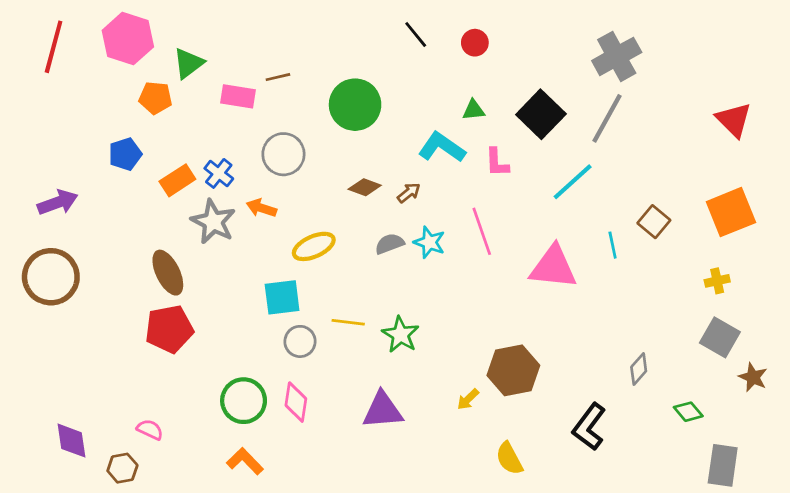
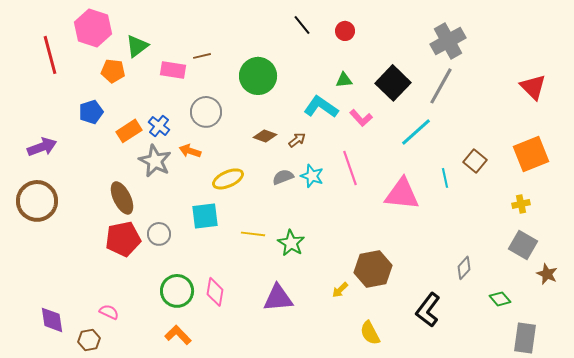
red line: (54, 47) -> (50, 55), moved, turned -30
pink L-shape: (497, 162) -> (361, 118), turned -40
gray circle: (300, 341) -> (159, 234), moved

